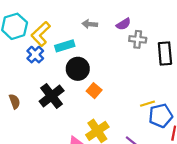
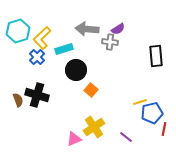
gray arrow: (90, 24) -> (87, 29), size x1.6
gray cross: (138, 39) -> (110, 42), moved
black cross: (52, 96) -> (37, 95), moved, turned -35

